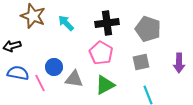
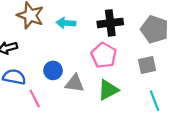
cyan arrow: (66, 23) -> (66, 23), turned -42
pink line: (40, 83) -> (35, 99), moved

